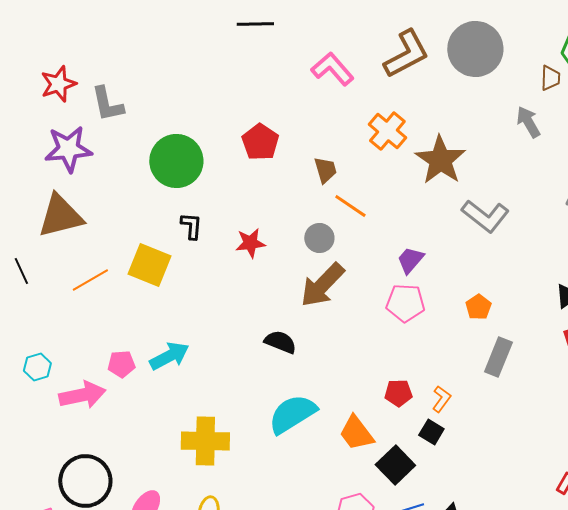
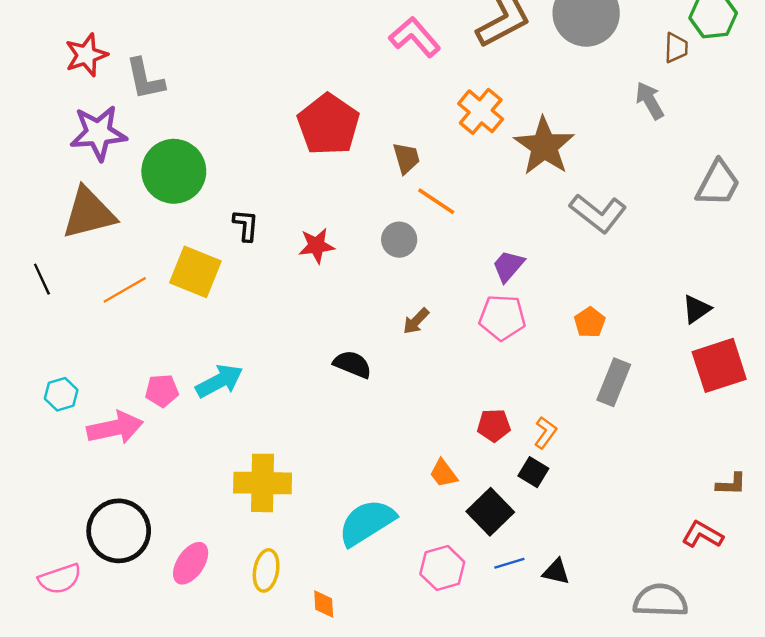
red pentagon: (260, 142) -> (328, 125), size x1.4
green circle: (176, 161) -> (174, 171), moved
brown arrow: (322, 285) -> (416, 321), moved, size x0.5
cyan semicircle: (292, 414) -> (367, 522), moved
orange trapezoid: (356, 433) -> (444, 473), size x0.7

